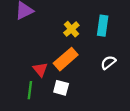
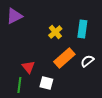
orange rectangle: (66, 59) -> (64, 58), moved

